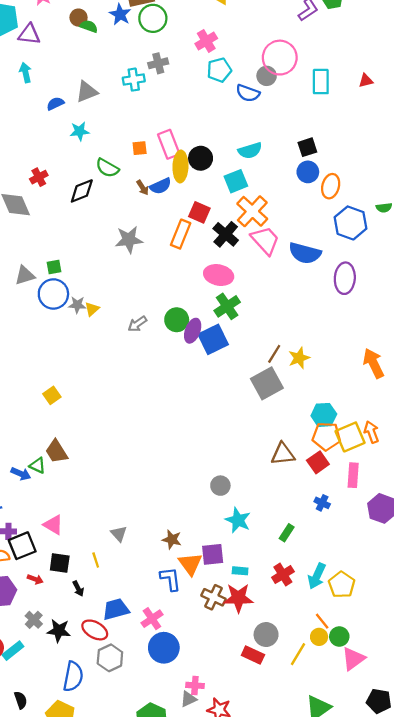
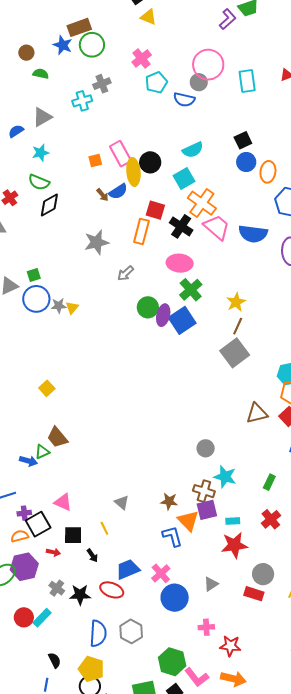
green semicircle: (89, 26) -> (41, 74), moved
green semicircle: (107, 168) -> (39, 182), moved
gray arrow: (137, 324) -> (126, 273), moved
yellow star: (299, 358) -> (236, 302), moved
green triangle: (38, 465) -> (42, 452), turned -42
brown cross: (214, 597) -> (204, 491), moved
gray hexagon: (110, 658) -> (131, 631), moved
gray triangle: (188, 699) -> (211, 584), moved

